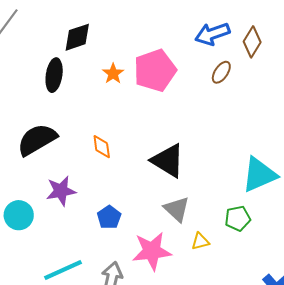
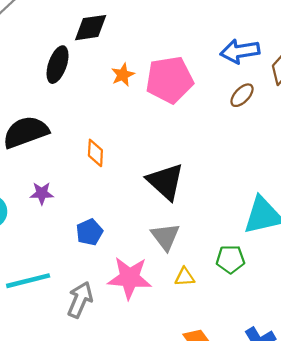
purple star: (61, 191) -> (42, 193), size x0.7

